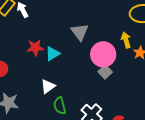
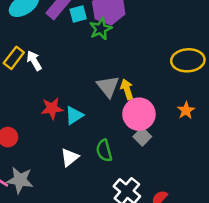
yellow arrow: (126, 40) -> (127, 89), moved
green semicircle: (60, 106) -> (104, 151), moved

